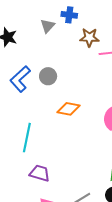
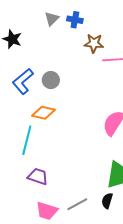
gray triangle: (47, 26) -> (52, 19), moved
orange diamond: (69, 109) -> (44, 113), moved

